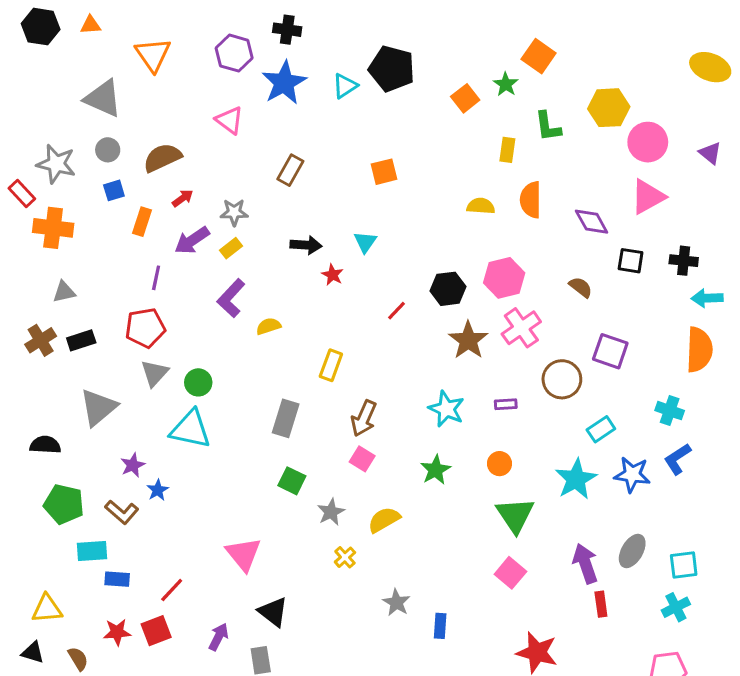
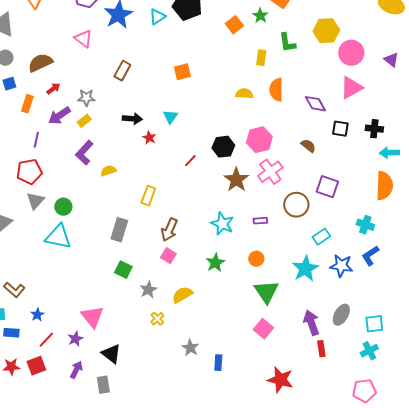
purple star: (133, 465) -> (75, 339), moved
blue star: (158, 490) -> (37, 315), moved

